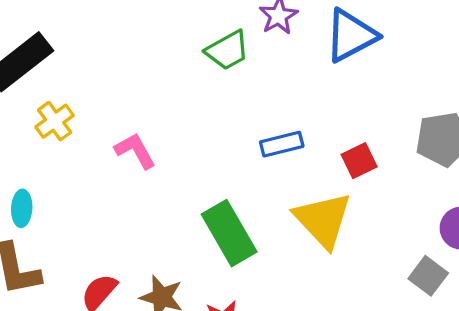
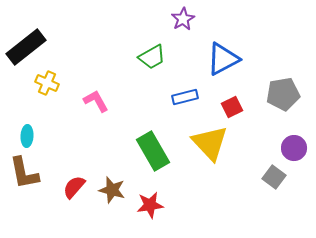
blue triangle: (351, 36) -> (223, 59), moved
green trapezoid: (227, 50) -> (152, 57), moved
yellow cross: (55, 121) -> (47, 83), turned -30

